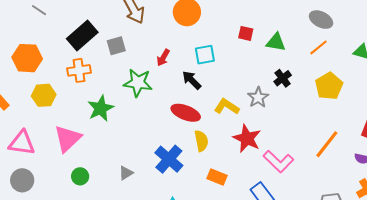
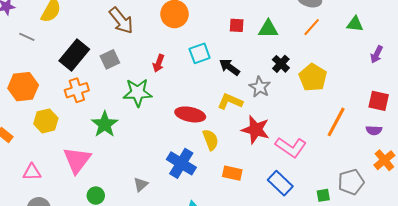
black arrow: (192, 80) -> (229, 67), moved
yellow pentagon: (329, 86) -> (313, 78), moved
pink triangle: (22, 143) -> (32, 172), size x0.7

